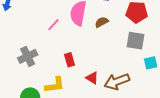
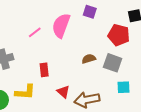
brown semicircle: (102, 22) -> (89, 59), moved

